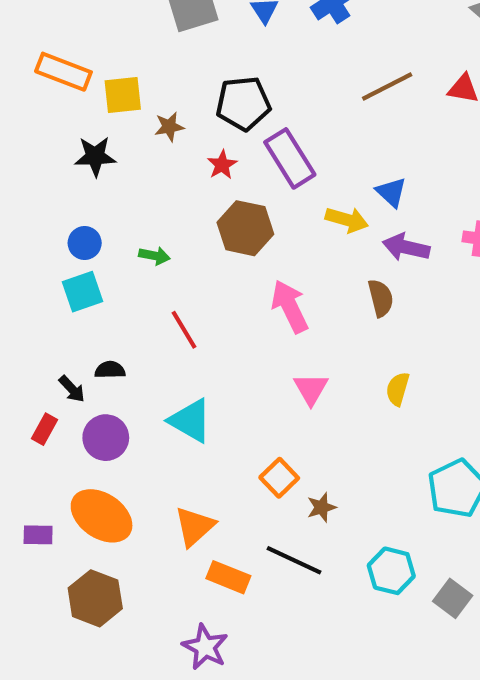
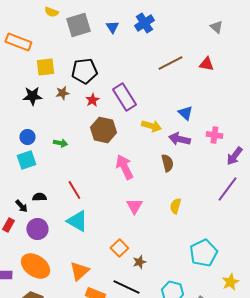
orange rectangle: (63, 72) -> (18, 42), moved
black pentagon: (243, 103) -> (84, 71), moved
brown star: (169, 127) -> (62, 93), moved
blue triangle: (391, 192) -> (185, 113), moved
red line: (184, 330) -> (74, 190), moved

